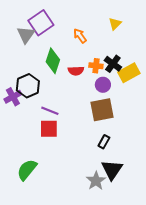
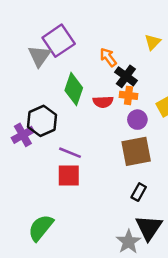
black cross: (113, 64) -> (126, 76), moved

